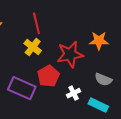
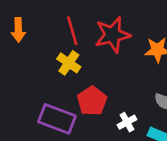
red star: (70, 54) -> (113, 35), moved

